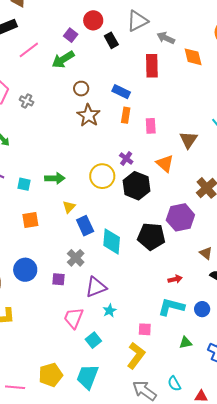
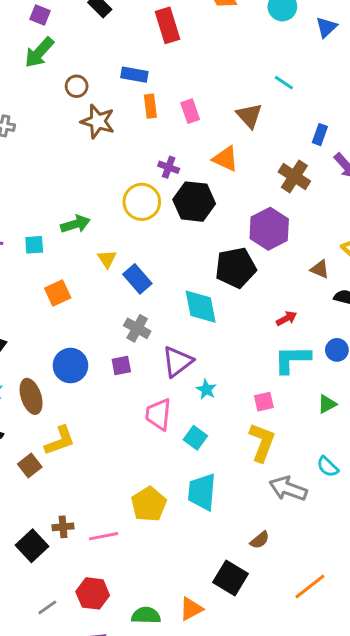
cyan diamond: (112, 241) -> (201, 307), moved

